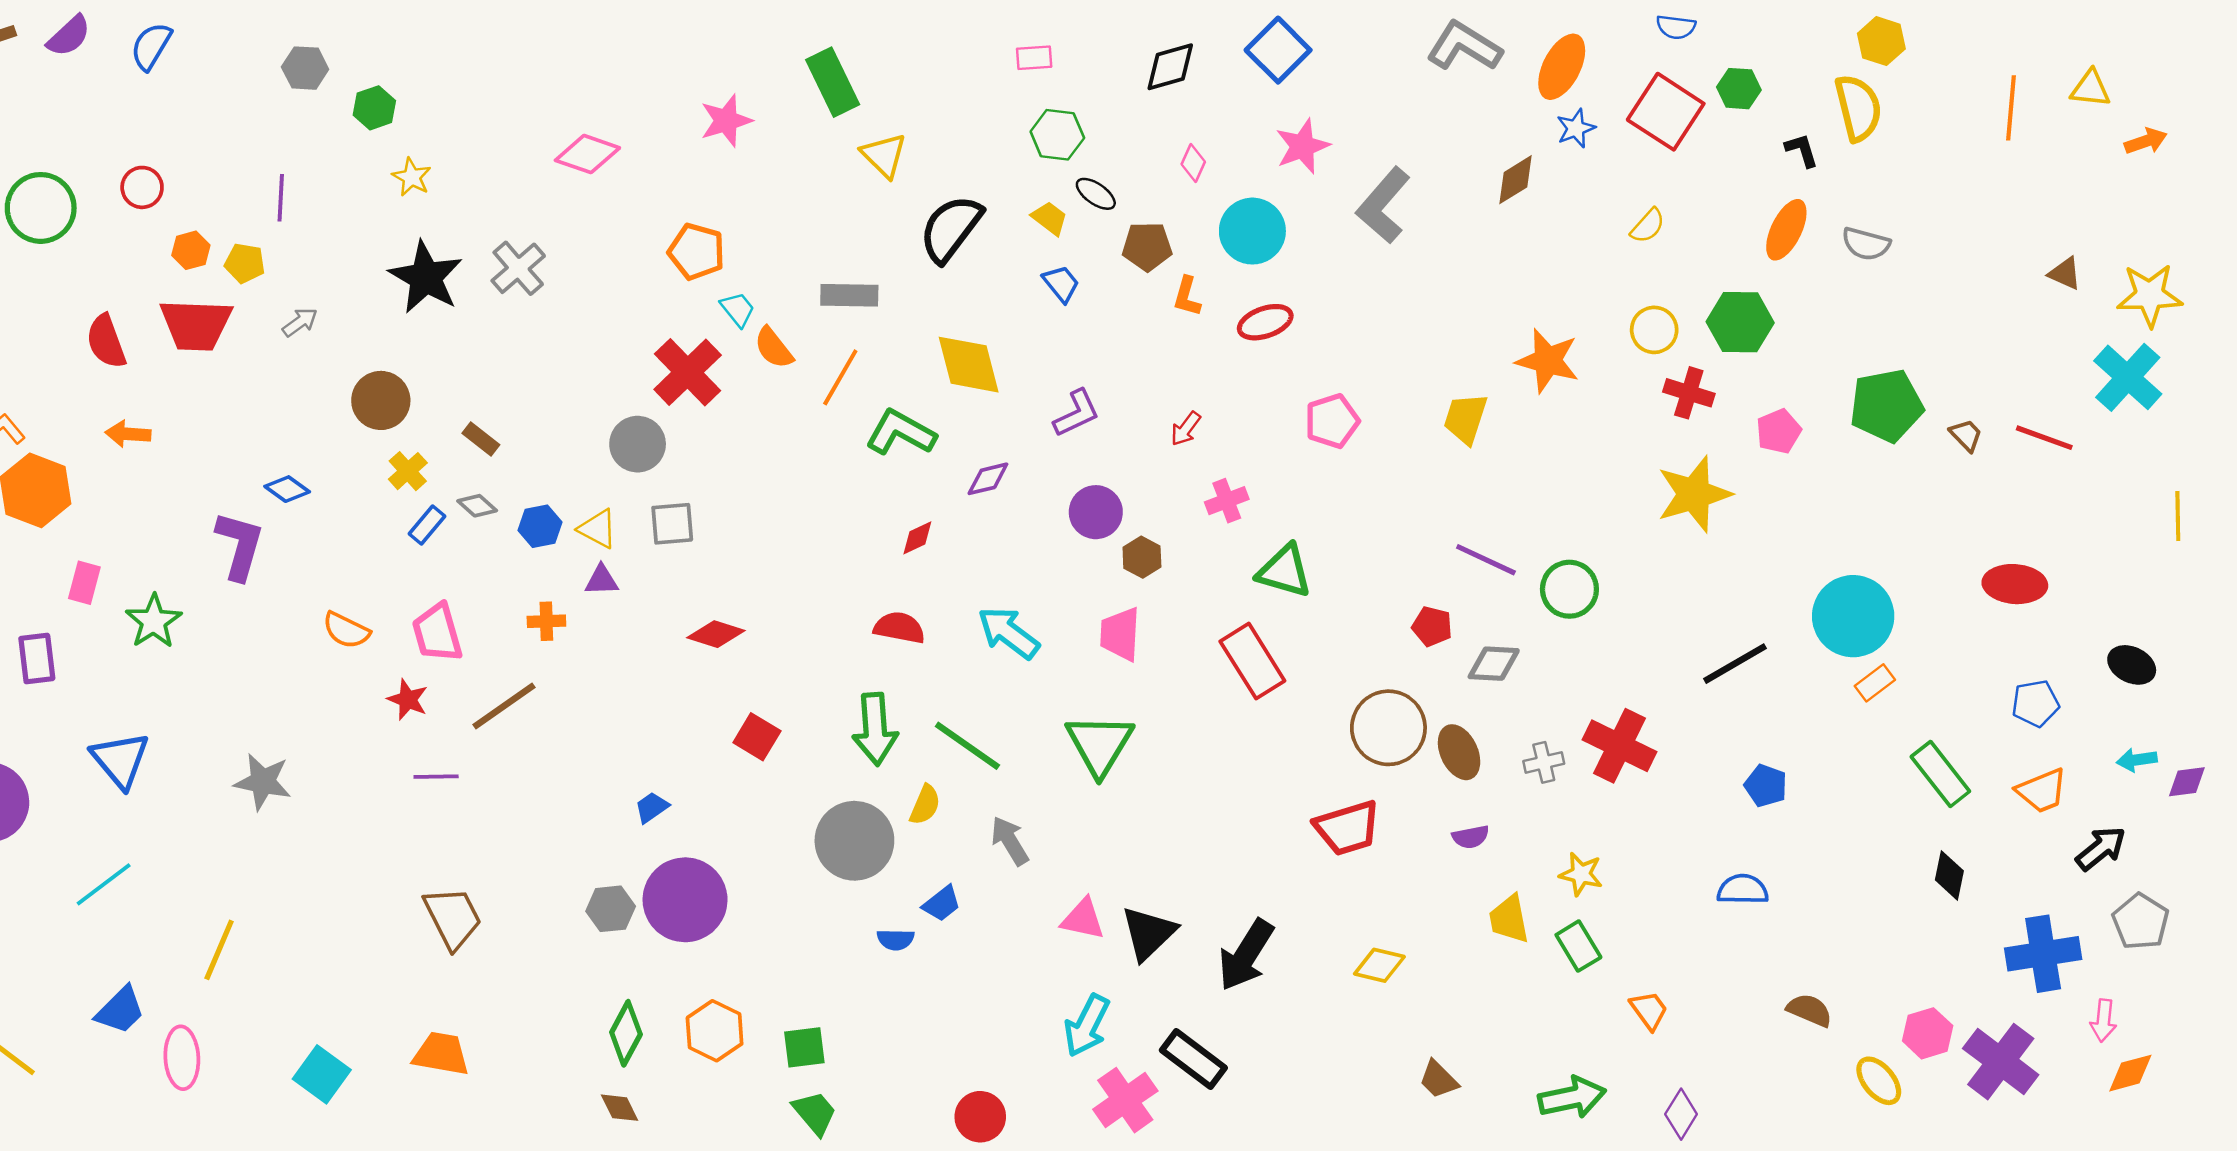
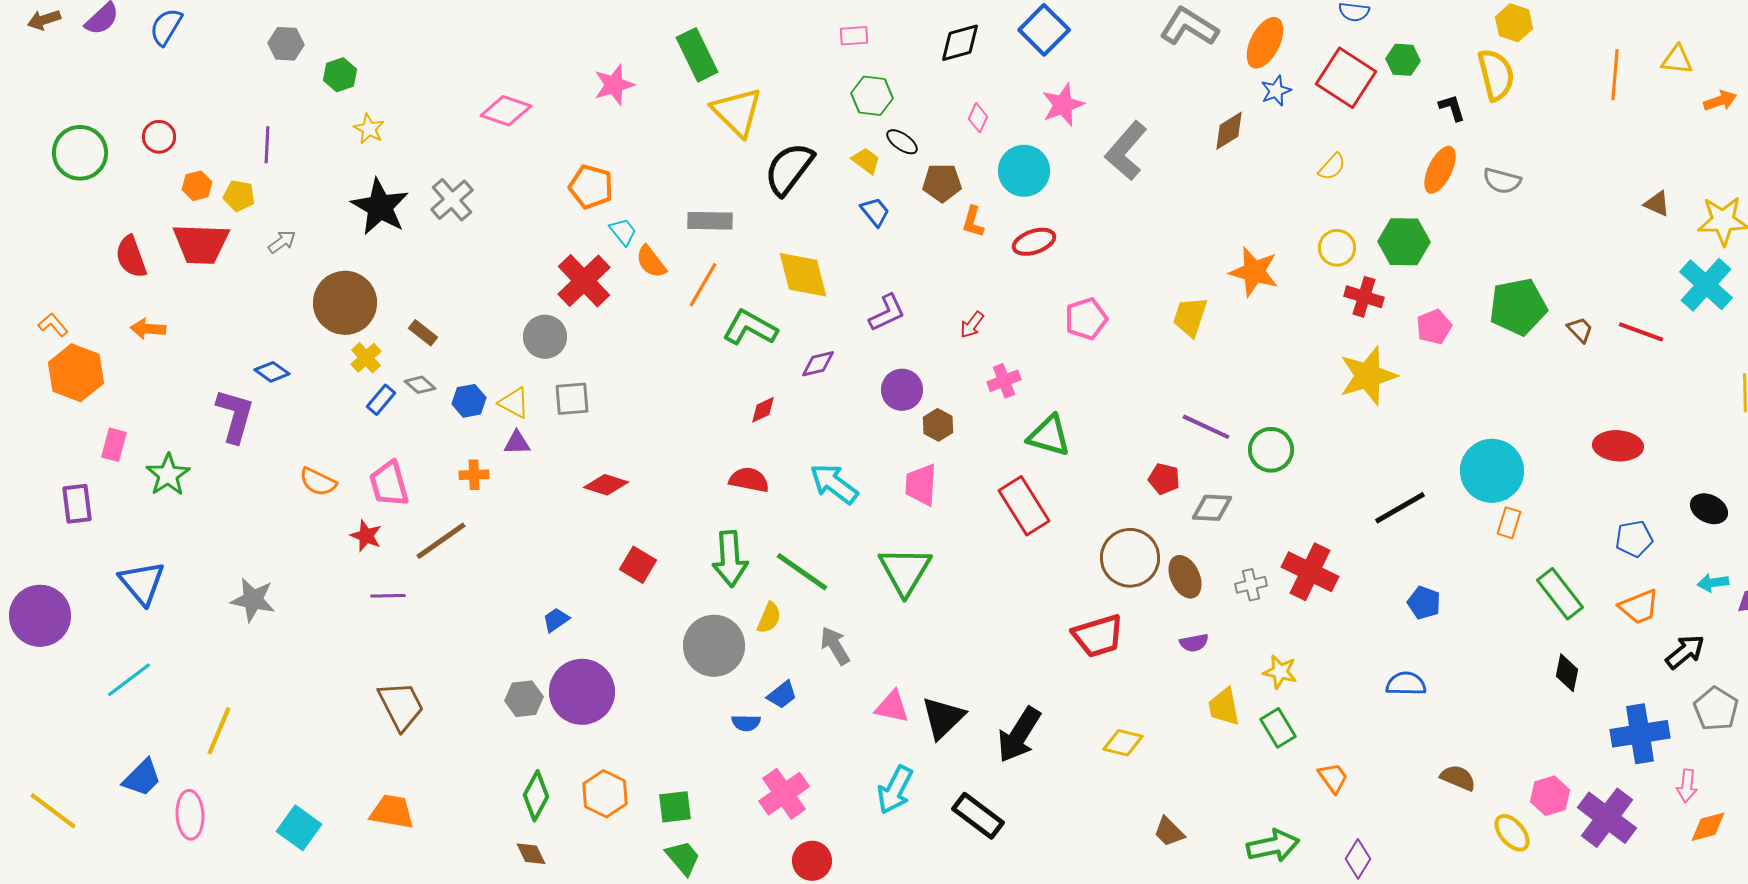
yellow triangle: (884, 155) -> (737, 112), size x1.4
brown circle: (381, 400) -> (345, 303), size x1.4
orange rectangle: (1875, 683) -> (1509, 523), turned -36
pink cross: (1125, 1100) -> (784, 794), moved

